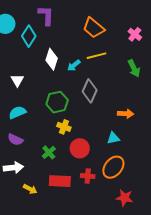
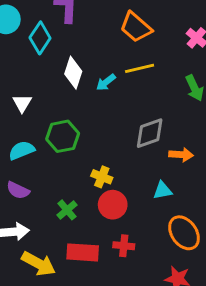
gray diamond: (90, 91) -> (150, 133), moved, turned 45
green hexagon: (57, 102) -> (63, 136), moved
yellow cross: (64, 127) -> (102, 177), moved
orange ellipse: (113, 167) -> (184, 233), moved, turned -75
yellow arrow: (30, 189) -> (39, 264), size x1.6

